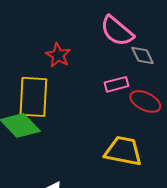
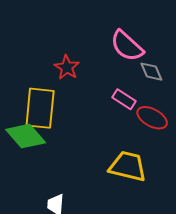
pink rectangle: (116, 84) -> (124, 99), turned 45

